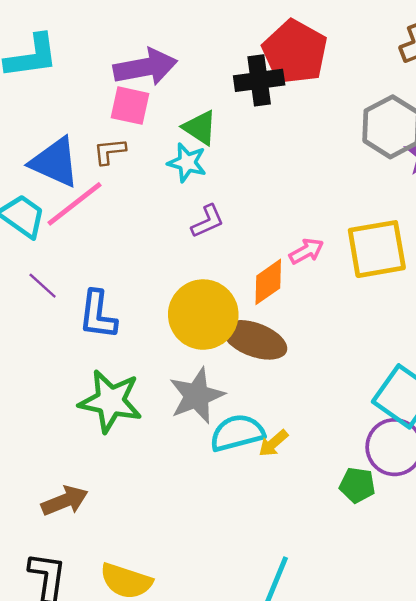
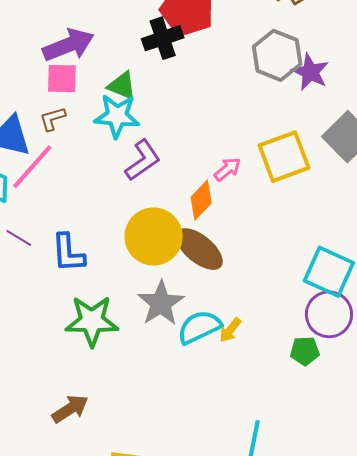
cyan star: (187, 163) -> (117, 116), size x1.4
purple L-shape: (208, 221) -> (143, 160), size x1.4
brown ellipse: (255, 340) -> (199, 249), turned 30

